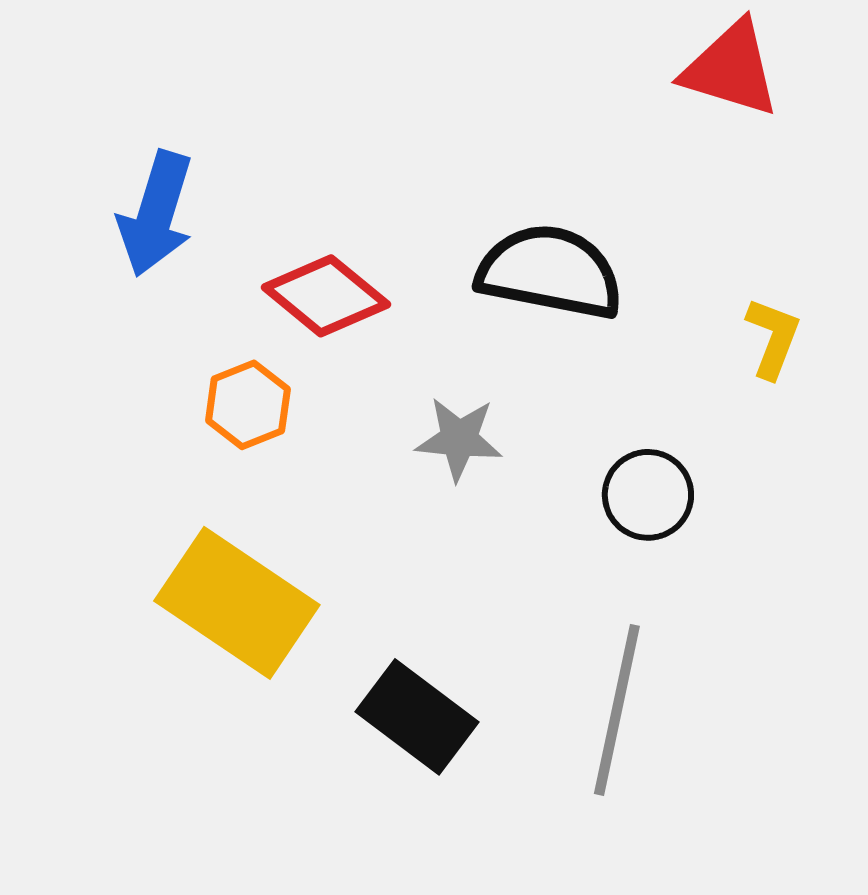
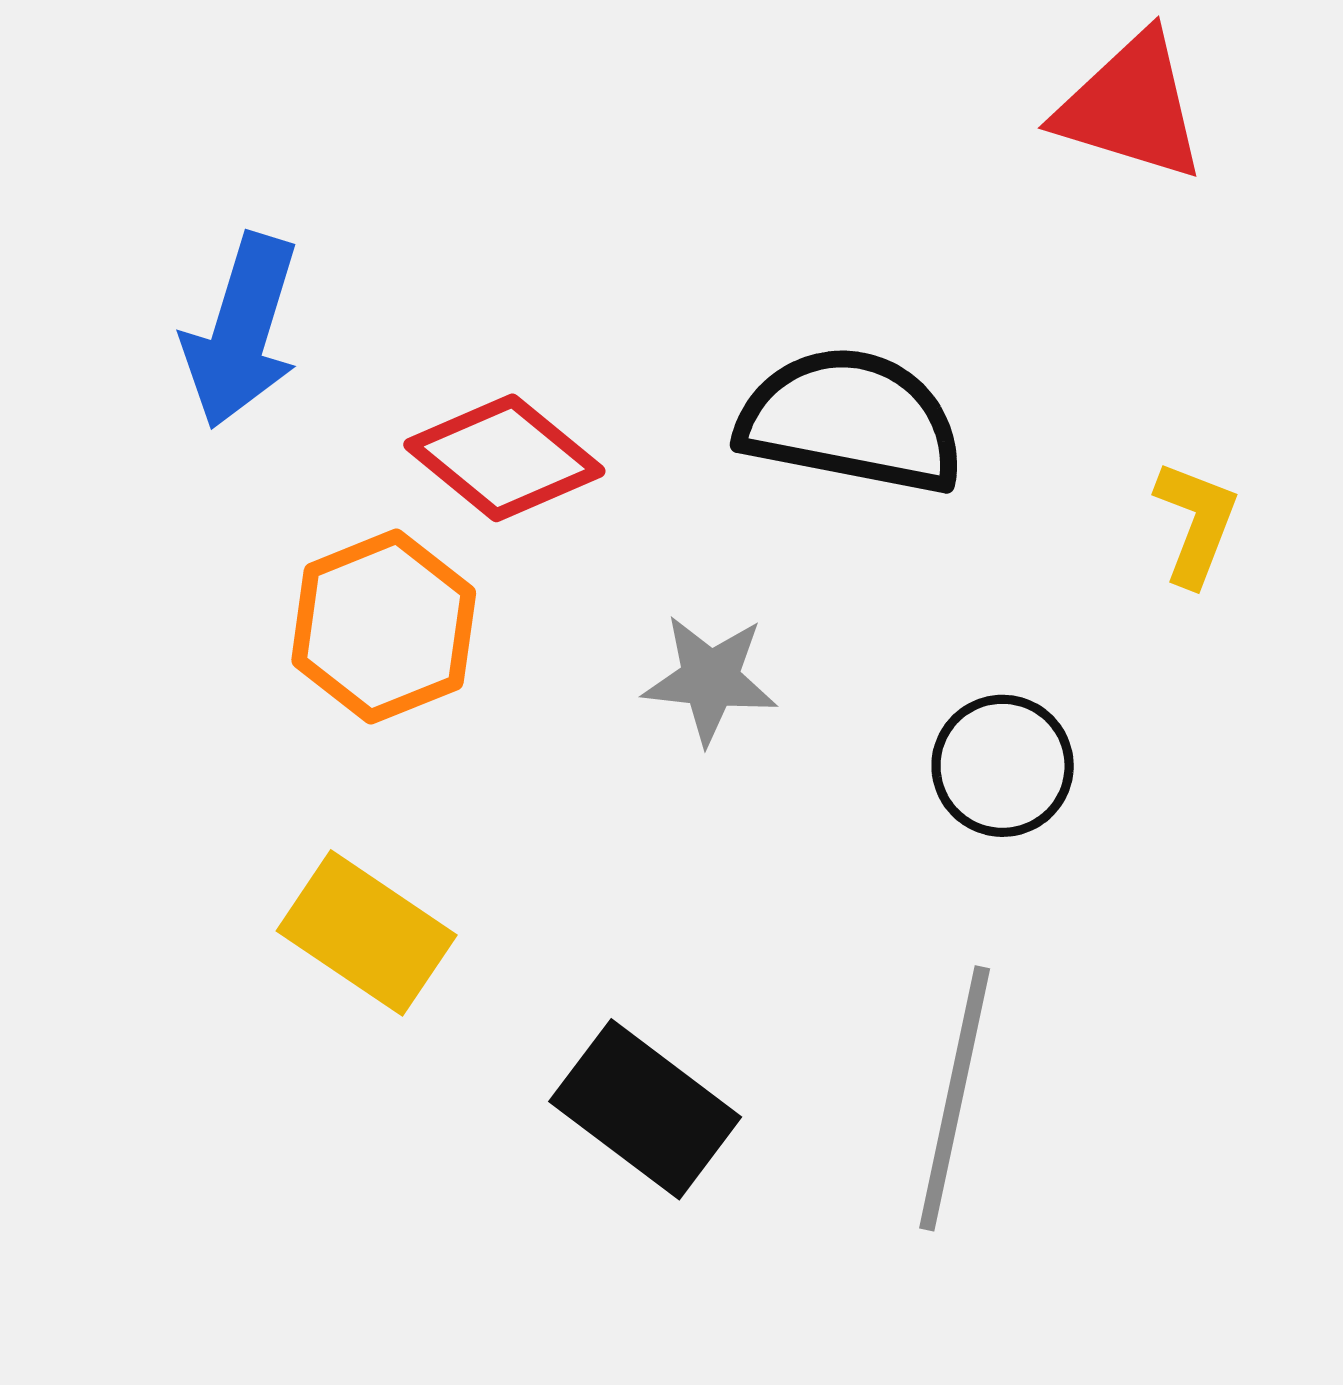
orange hexagon: (248, 405) -> (384, 627), size x1.4
yellow rectangle: (237, 603) -> (367, 933), size x0.7

